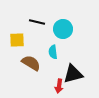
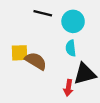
yellow square: (17, 40) -> (19, 53), moved
cyan semicircle: (53, 52) -> (71, 48), moved

